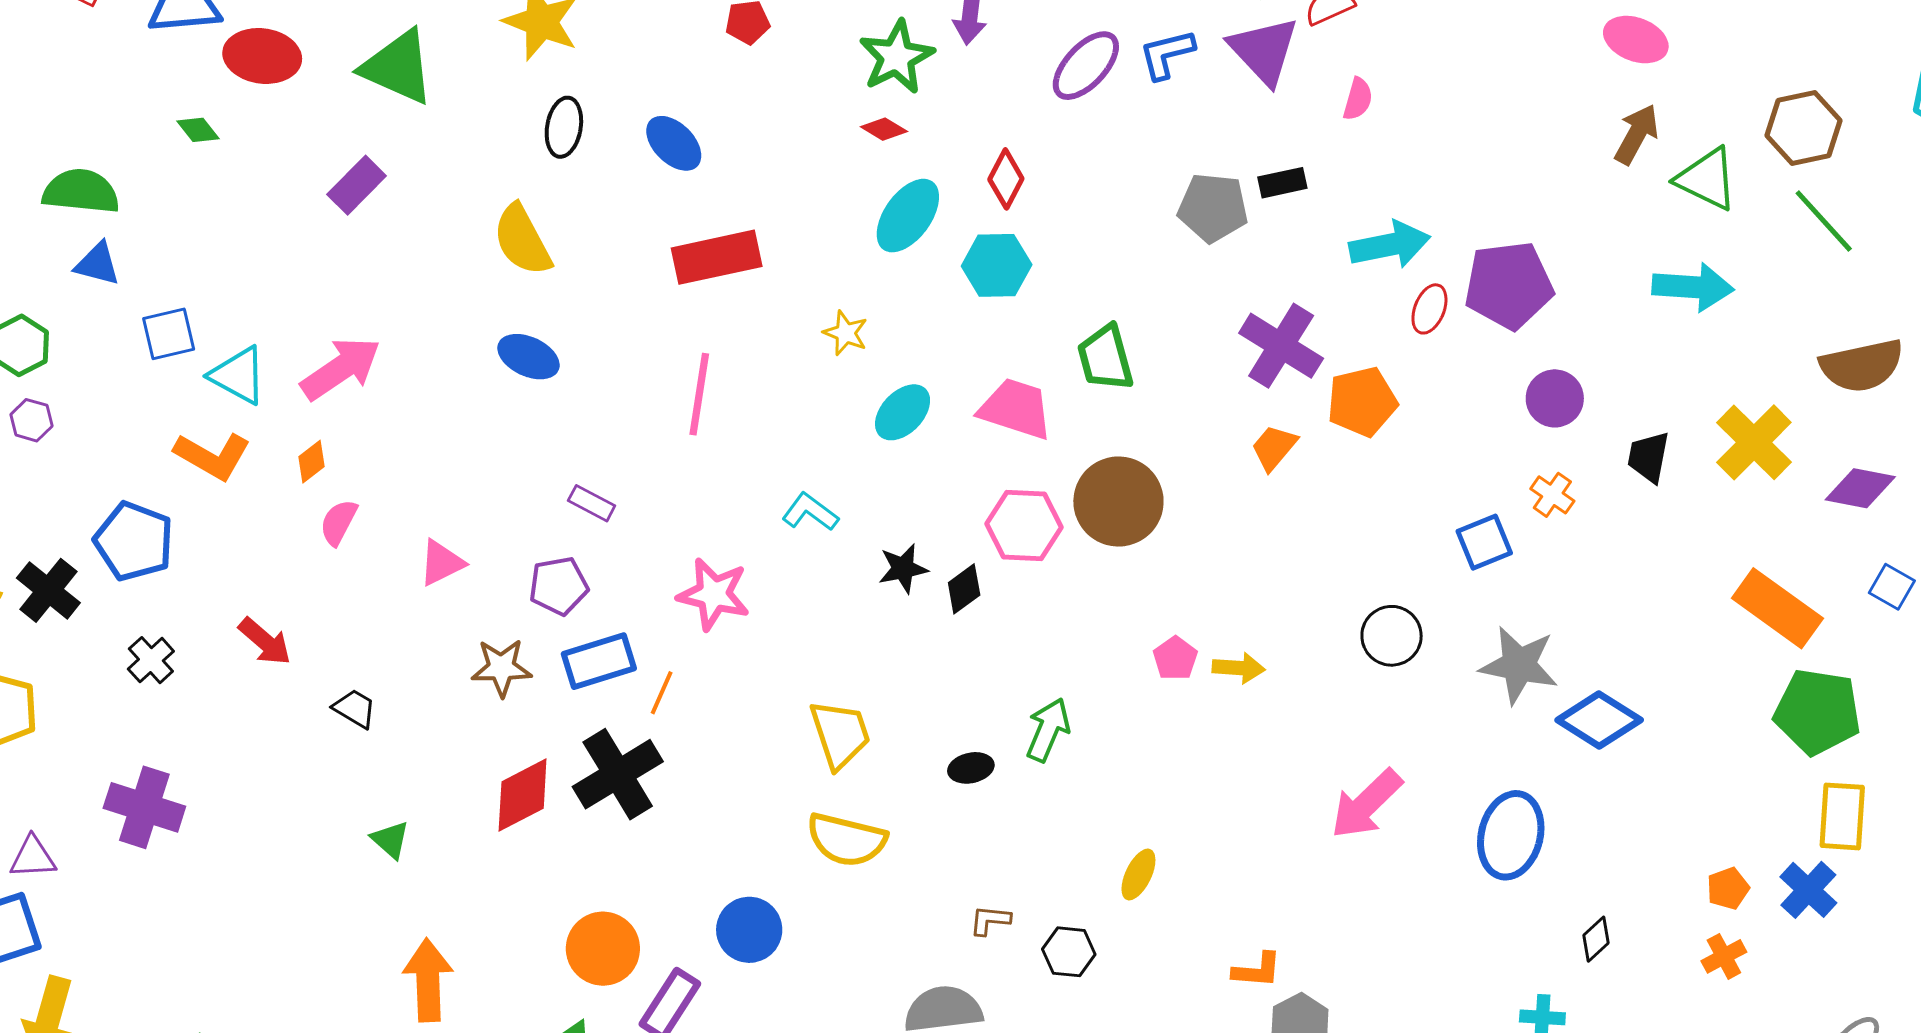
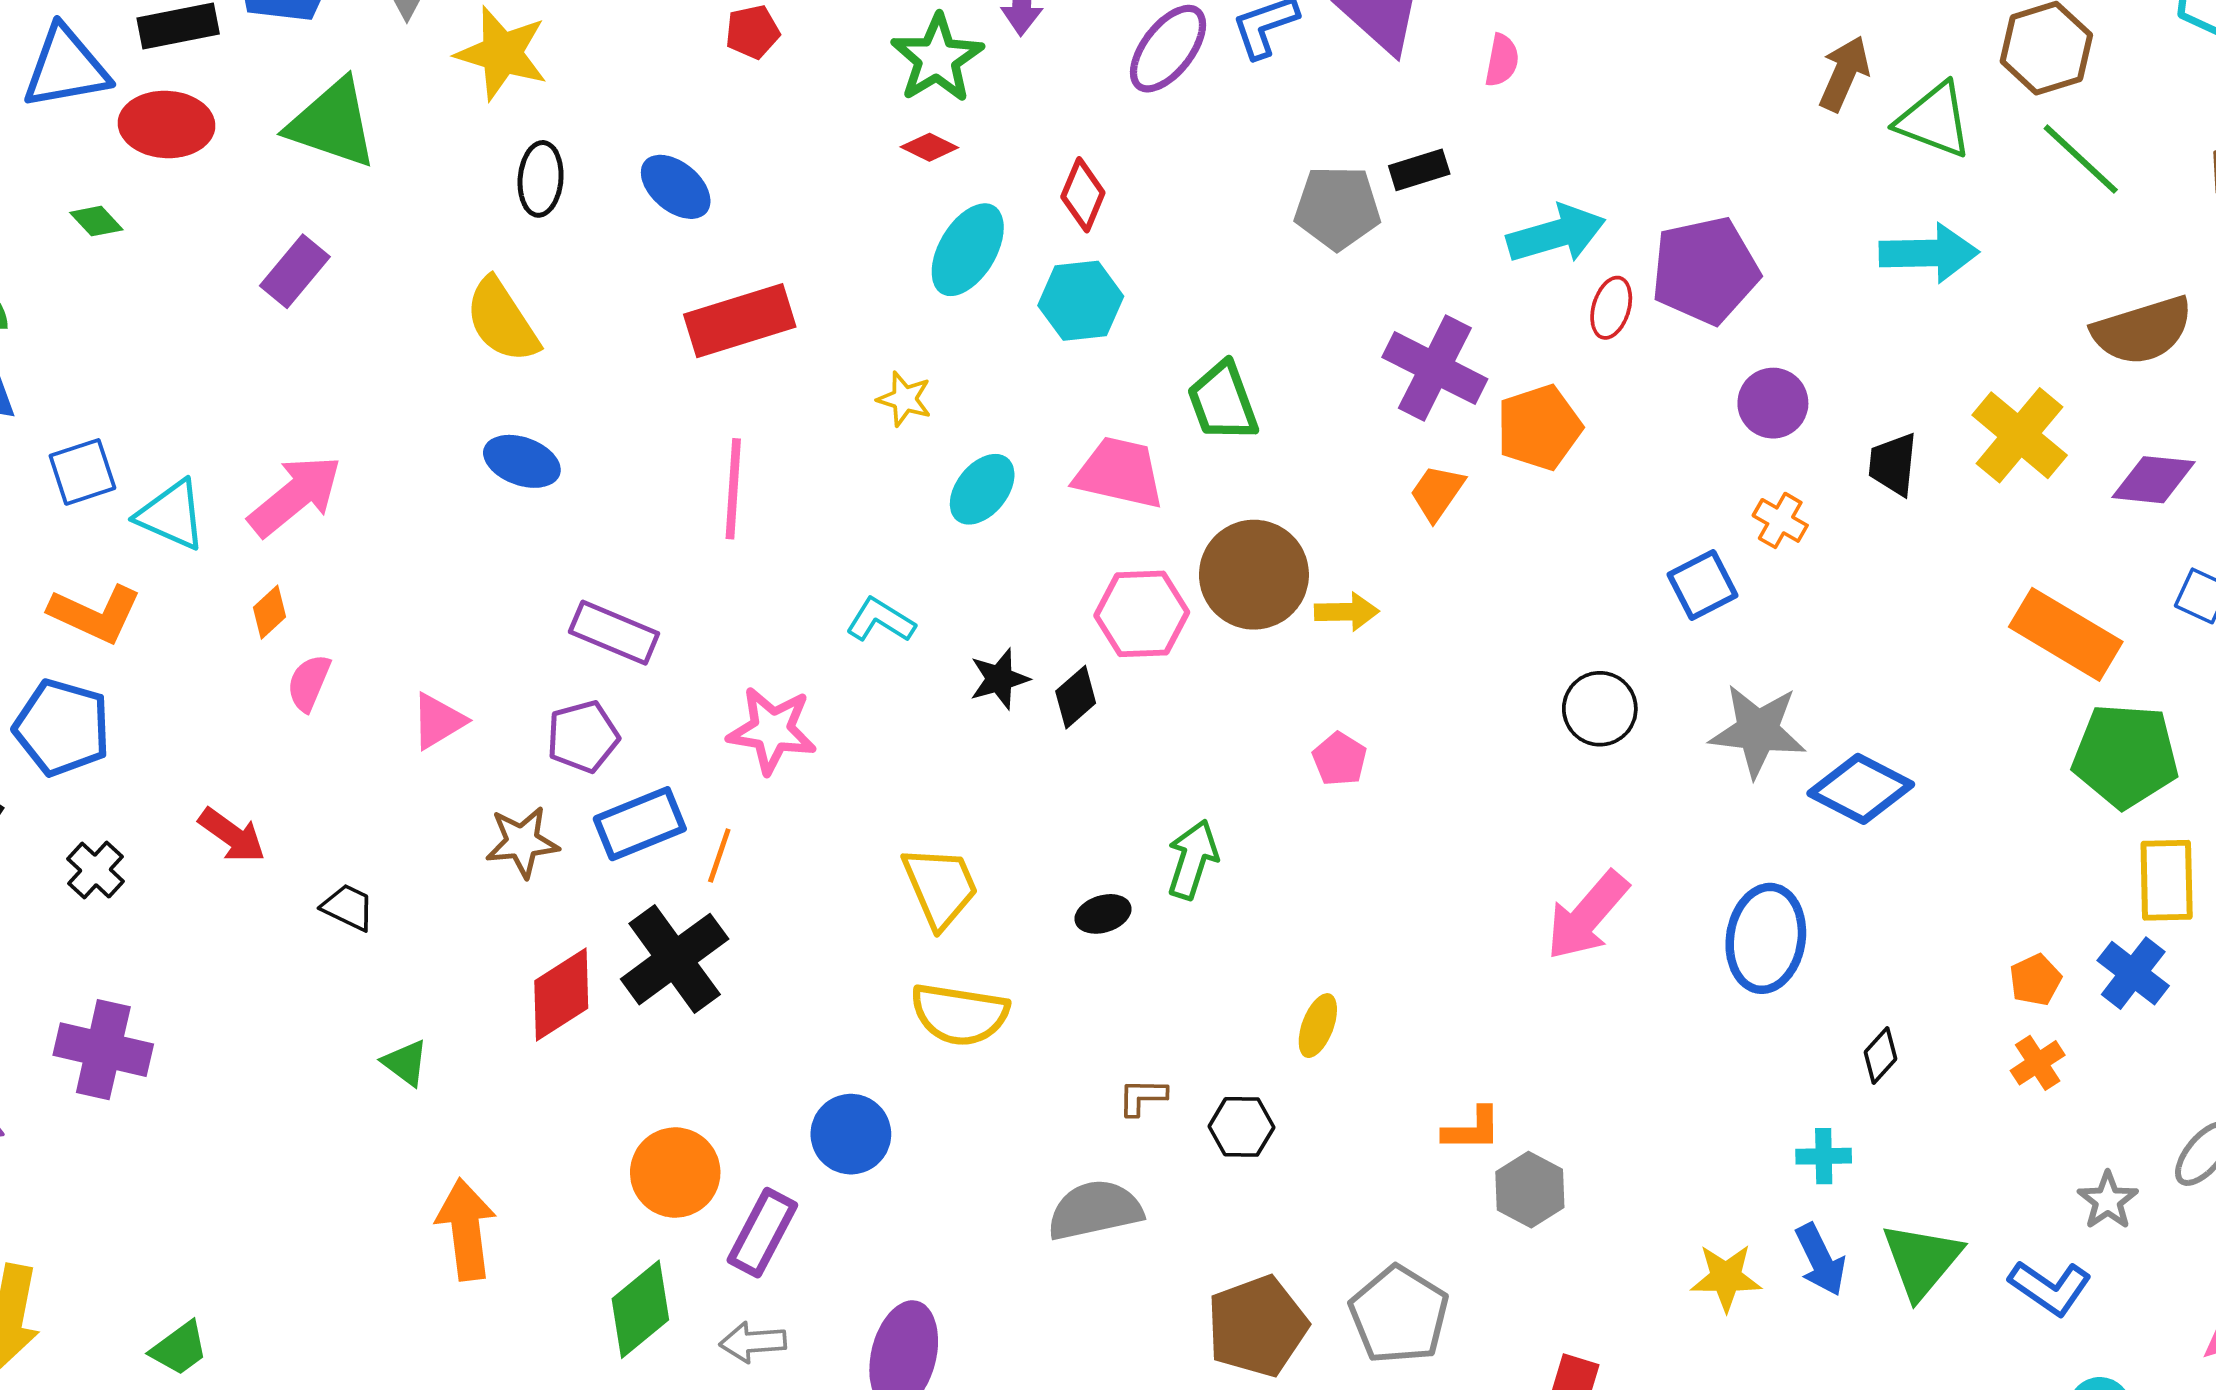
orange L-shape: (213, 456) -> (95, 614), moved
purple rectangle: (592, 503) -> (614, 633), size x1.5
yellow arrow: (1239, 668) -> (1347, 612), moved

